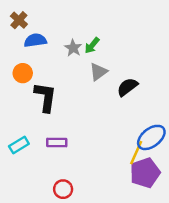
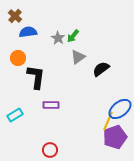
purple rectangle: (57, 142) -> (51, 105), moved

